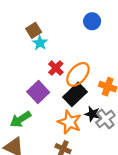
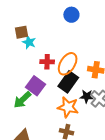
brown square: (34, 30) -> (21, 32), turned 32
red cross: (56, 68) -> (47, 62), turned -32
green arrow: (21, 119) -> (22, 100), moved

